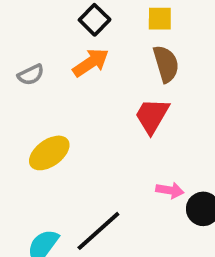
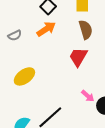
pink arrow: (170, 190) -> (88, 96), turned 32

